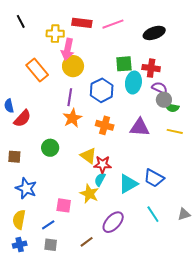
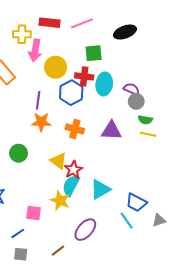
green square: (124, 64) -> (94, 53), moved
yellow circle: (73, 66) -> (56, 67), moved
red cross: (151, 68) -> (84, 76), moved
green semicircle: (172, 108) -> (145, 120), moved
orange star: (72, 118) -> (41, 122), turned 30
red star: (103, 164) -> (73, 170), turned -30
blue trapezoid: (154, 178) -> (136, 202), moved
cyan semicircle: (100, 179) -> (71, 185), size x1.5

